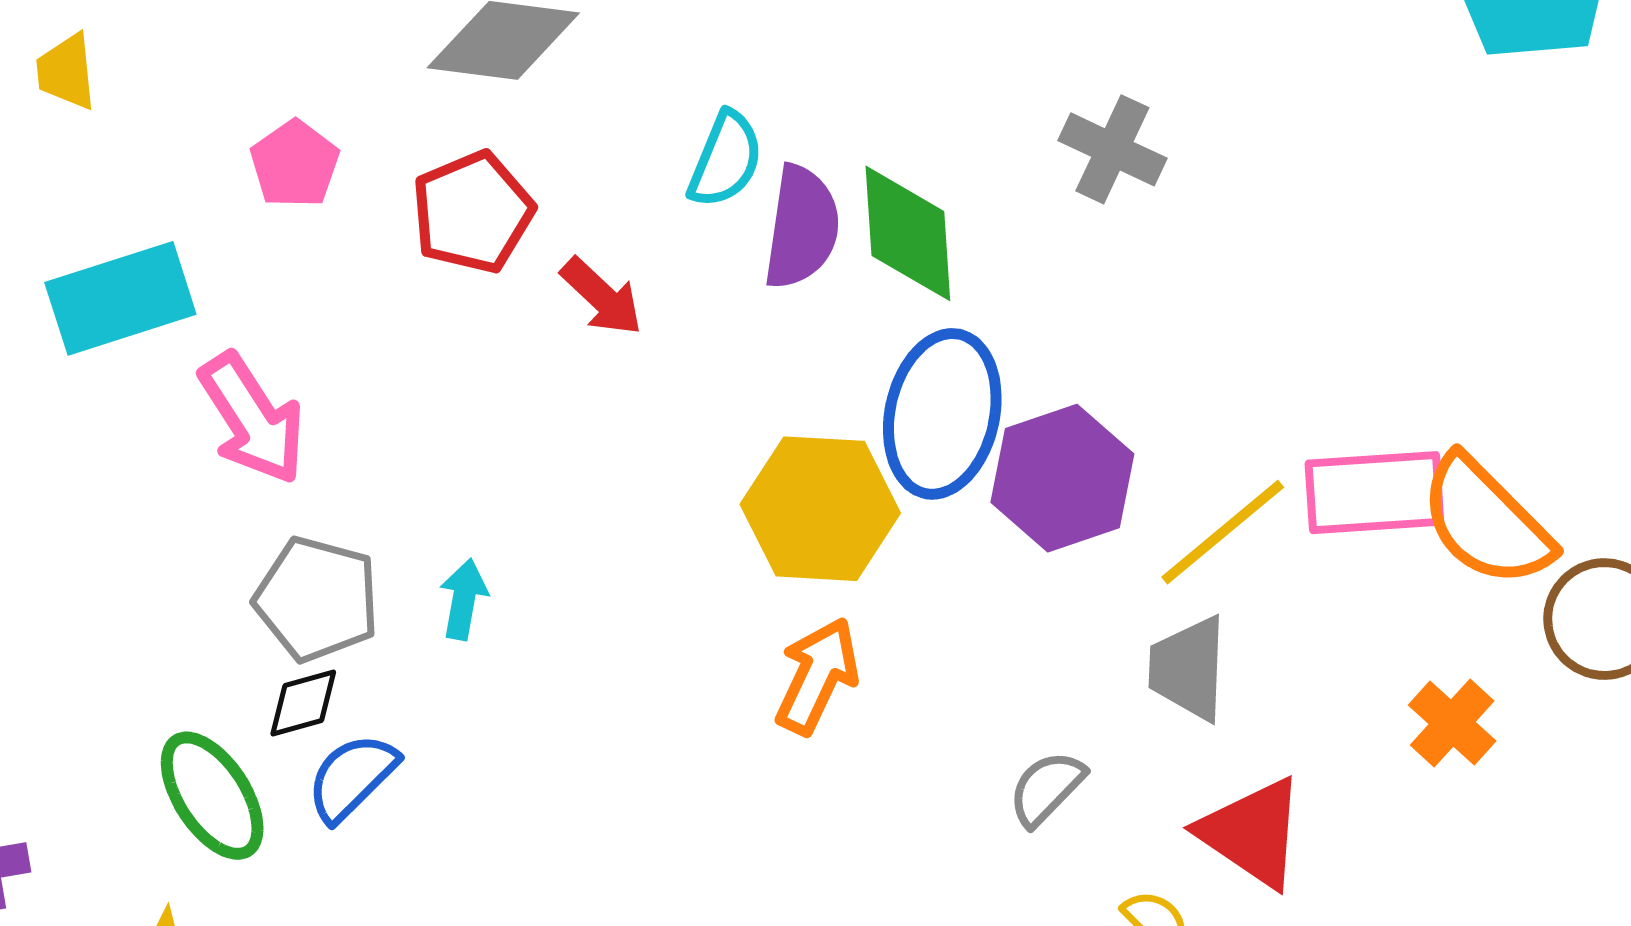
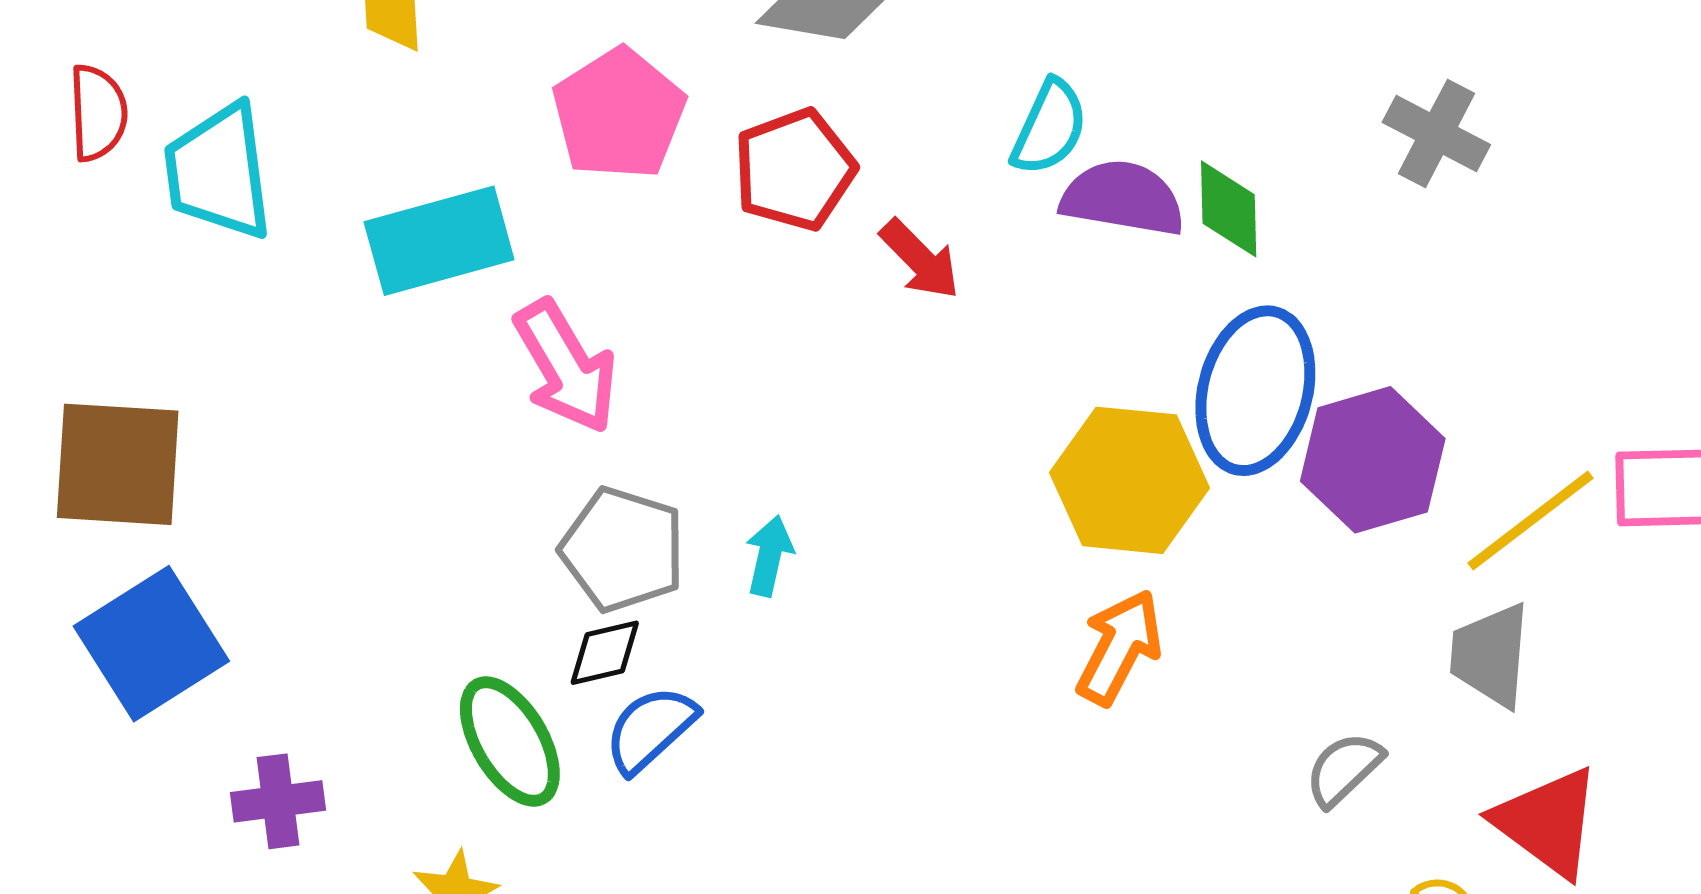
pink pentagon: (295, 164) -> (619, 114), size x1.5
purple semicircle: (802, 227) -> (1123, 198), turned -91
green diamond: (908, 233) -> (1229, 209), size x0.7

